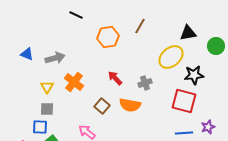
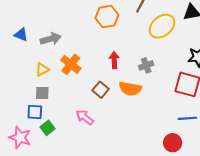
yellow ellipse: (171, 57) -> (162, 26), moved
red arrow: (115, 78) -> (114, 60), turned 42
yellow triangle: (47, 87) -> (42, 70), turned 32

